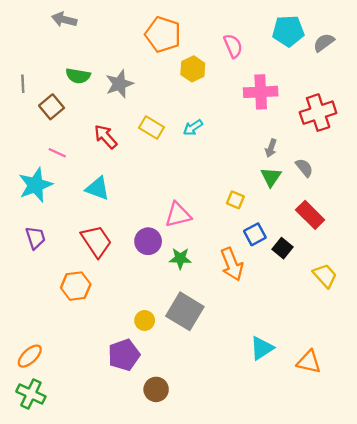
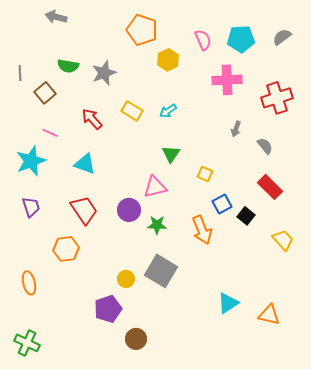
cyan pentagon: (288, 31) -> (241, 39), moved
green triangle: (271, 177) -> (171, 154), moved
orange ellipse: (30, 356) -> (29, 283), moved, turned -60

